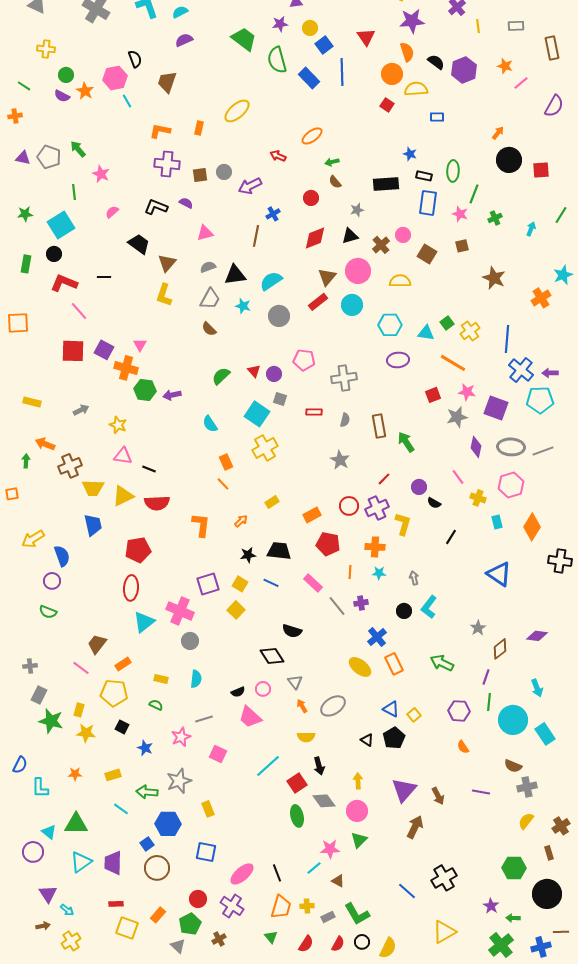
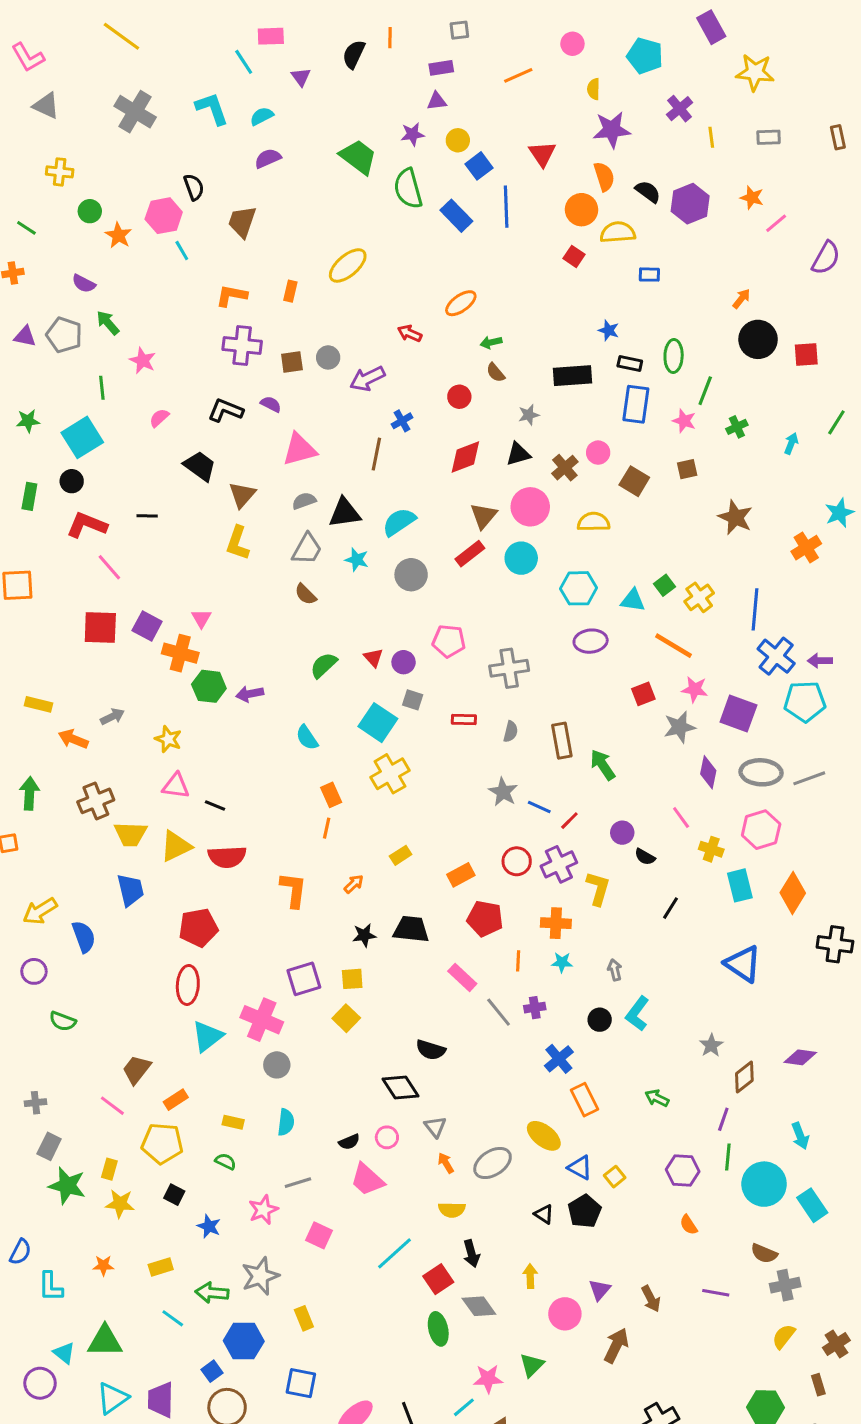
brown rectangle: (552, 48) -> (838, 137), moved, size x0.7
purple semicircle: (62, 96) -> (84, 284), moved
pink triangle: (205, 233) -> (299, 450), size x1.4
orange arrow: (45, 444) -> (73, 739), moved
green arrow: (26, 461) -> (29, 793), size x1.5
orange line: (223, 484) -> (327, 828), turned 56
cyan rectangle: (497, 522) -> (740, 885), size x1.5
purple circle: (52, 581) -> (34, 971), moved
blue line: (271, 583) -> (539, 807), moved
yellow square: (240, 584) -> (352, 979), turned -35
green arrow: (442, 663) -> (657, 1098), size x0.7
yellow ellipse: (360, 667) -> (544, 1136), moved
purple triangle: (404, 790) -> (600, 1290), size x0.6
pink circle: (357, 811) -> (565, 1314), moved

